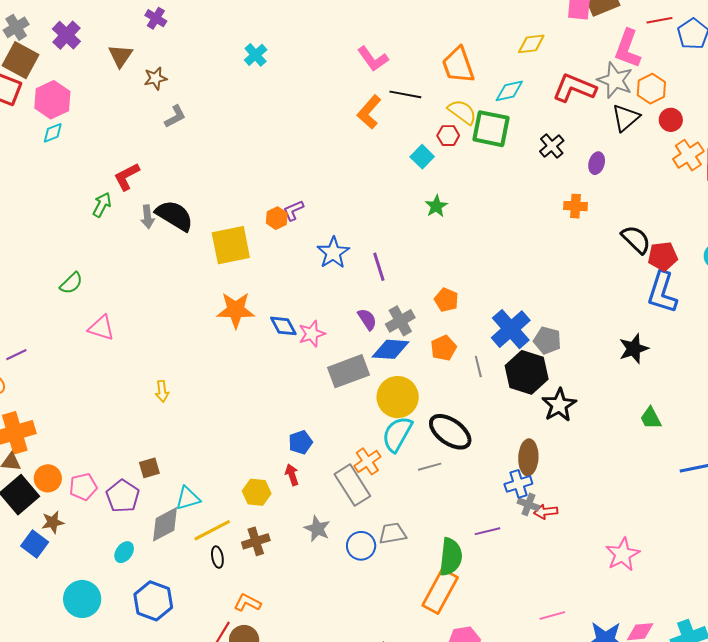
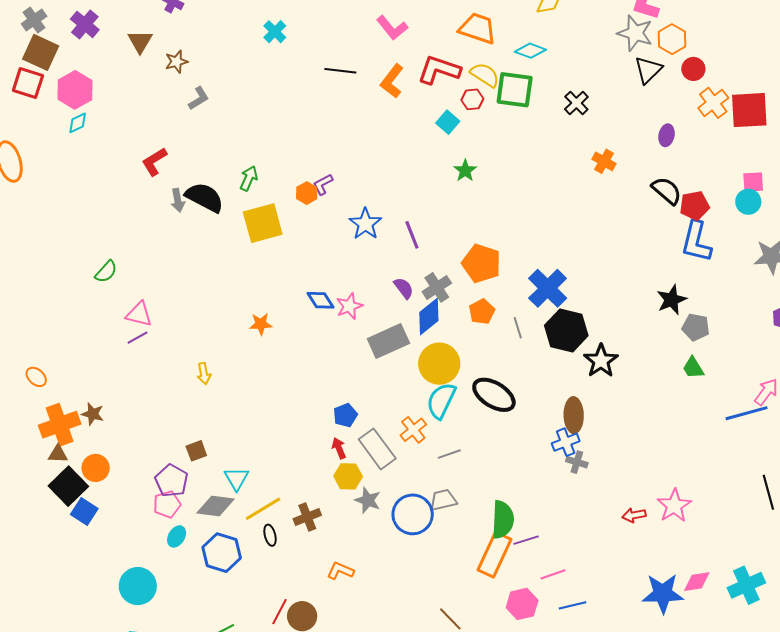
orange trapezoid: (458, 65) -> (478, 28), turned 132
red L-shape: (574, 88) -> (439, 70), moved
cyan diamond: (509, 91) -> (530, 51), turned 36
black line: (405, 94) -> (340, 71), moved
purple ellipse: (597, 163) -> (667, 135), moved
green arrow: (102, 205) -> (249, 178), moved
orange cross: (575, 206) -> (604, 161), turned 30
orange pentagon: (446, 300) -> (481, 263), size x1.6
orange star: (236, 310) -> (261, 324), moved, size x0.6
gray pentagon: (547, 340) -> (696, 327), moved
blue diamond: (391, 349) -> (429, 316), turned -39
purple line: (16, 355) -> (138, 338), moved
gray line: (430, 467) -> (449, 454), moved
gray rectangle: (352, 485) -> (377, 449), moved
pink pentagon: (83, 487) -> (167, 504), moved
yellow hexagon: (257, 492) -> (348, 476), moved
cyan triangle: (188, 498) -> (237, 479), turned -40
red arrow: (546, 512) -> (634, 515), moved
brown star: (53, 522) -> (93, 414), moved, turned 30
gray diamond: (165, 524) -> (215, 506), turned 39
purple line: (488, 531) -> (526, 540), moved
blue square: (35, 544) -> (84, 511), moved
blue circle: (361, 546) -> (413, 514), size x1.4
blue hexagon: (153, 601) -> (222, 553), moved
orange L-shape: (247, 603) -> (340, 571), moved
pink line: (552, 615) -> (553, 574), moved

